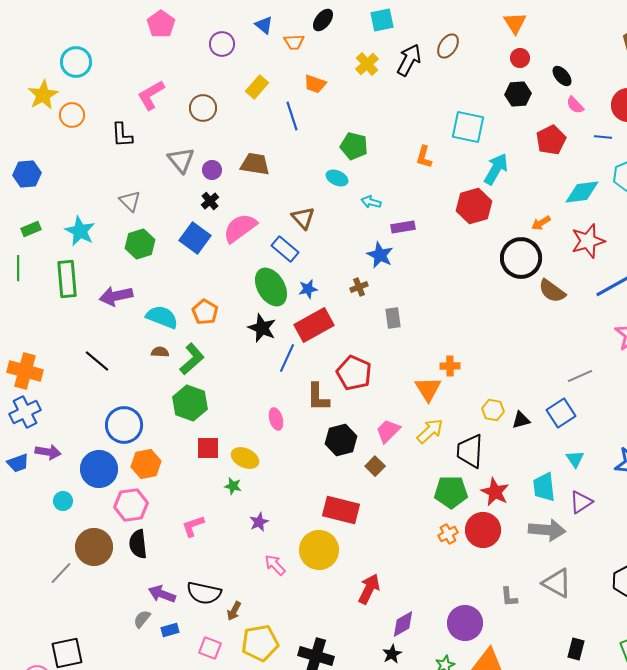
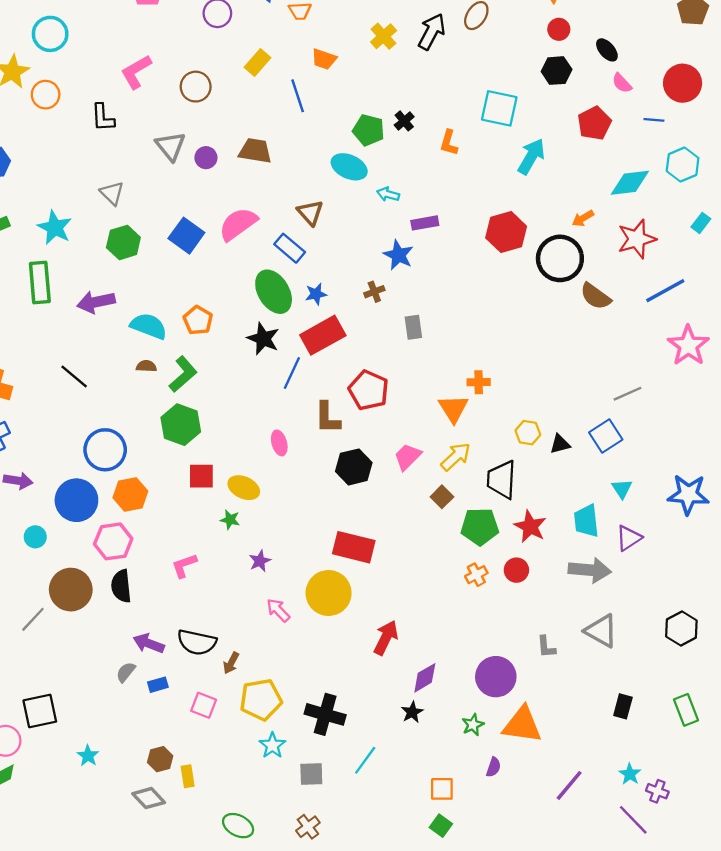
cyan ellipse: (337, 178) -> (349, 167), size x1.4
black cross: (210, 201) -> (404, 121), moved
red hexagon: (474, 206) -> (506, 232), moved
brown square: (375, 466) -> (442, 497), moved
red circle: (483, 530) -> (516, 570), size x0.6

